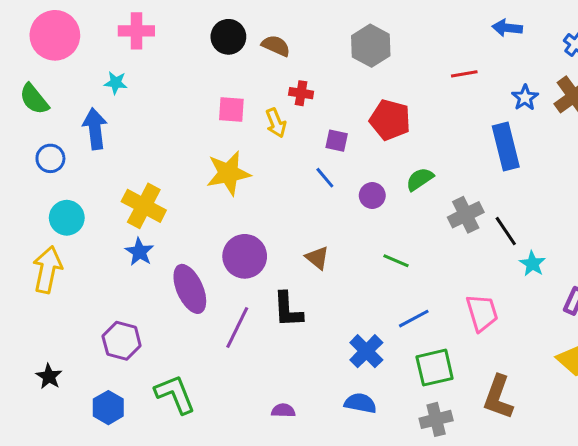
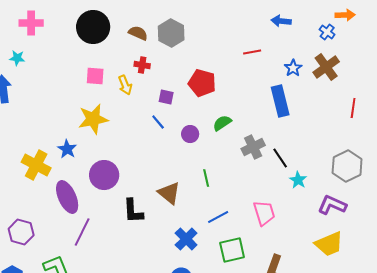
black circle: (228, 37) -> (93, 27), size x1.4
brown semicircle: (276, 46) -> (138, 33), moved
gray hexagon: (371, 46) -> (171, 33), moved
yellow cross: (144, 206) -> (36, 165), moved
blue star: (139, 252) -> (67, 149), moved
brown triangle: (317, 258) -> (169, 193), moved, size x1.4
green line: (396, 261) -> (206, 178), turned 54
purple line: (237, 327) -> (82, 232), moved

